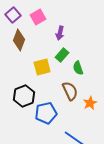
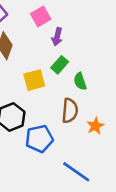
pink square: (38, 17) -> (41, 16), moved
brown semicircle: (70, 91) -> (70, 111), turned 30

